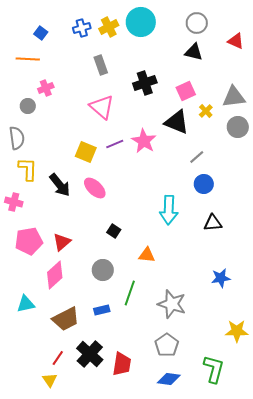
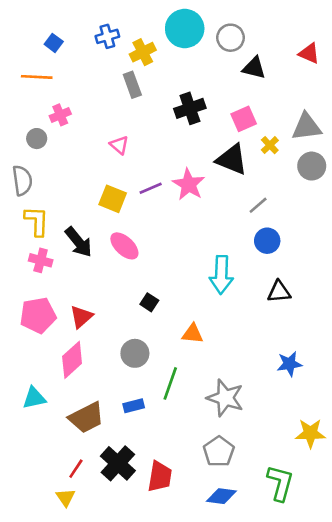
gray circle: (197, 23) -> (231, 38), moved
yellow cross: (109, 27) -> (143, 52), moved
pink triangle: (102, 107) -> (119, 145), moved, size x0.6
pink cross: (14, 202) -> (41, 260), moved

